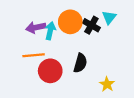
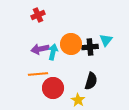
black cross: (91, 25) -> (90, 47), turned -35
black semicircle: (80, 63) -> (91, 81), moved
yellow star: (107, 84) -> (78, 100), moved

